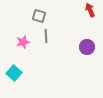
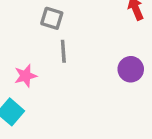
pink star: (23, 42) -> (26, 76), moved

